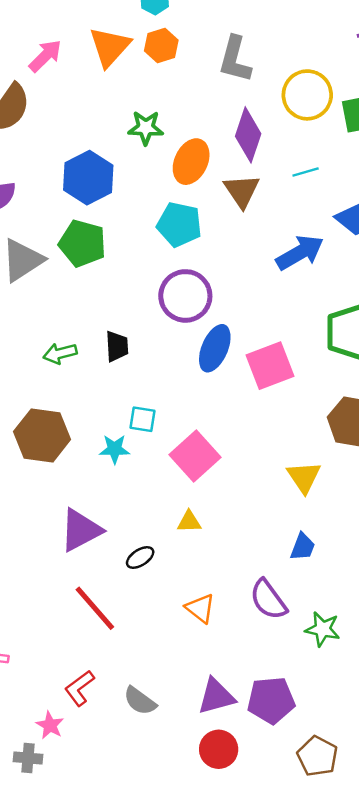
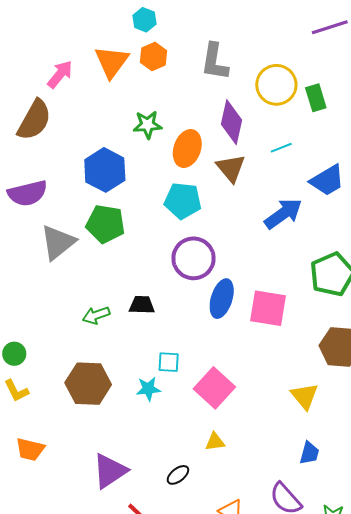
black trapezoid: (117, 346) -> (142, 305), turned -80
pink square: (270, 366) -> (268, 308), turned 36
purple triangle: (81, 530) -> (110, 471), moved

